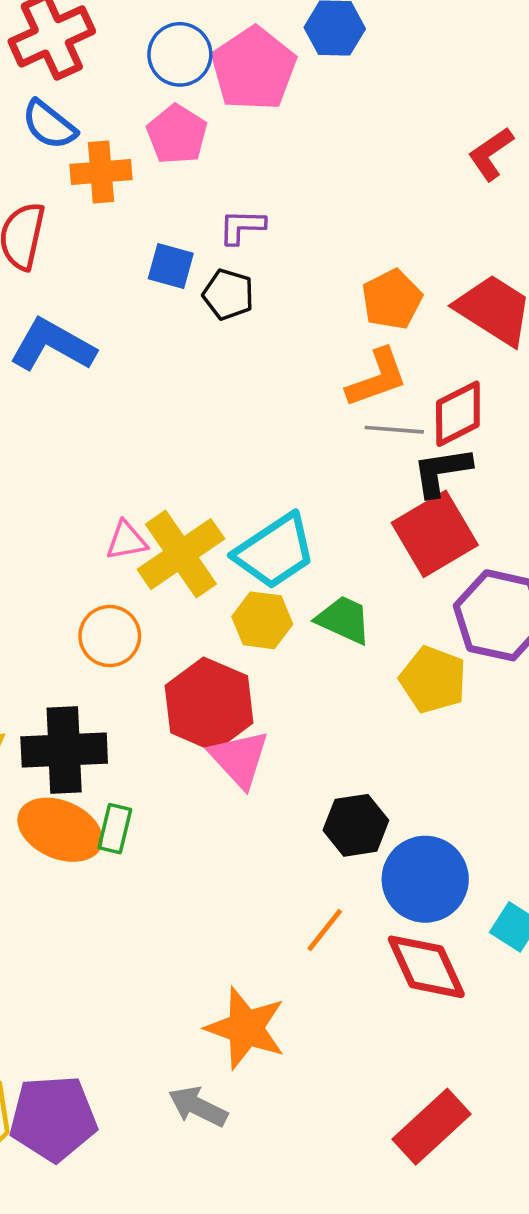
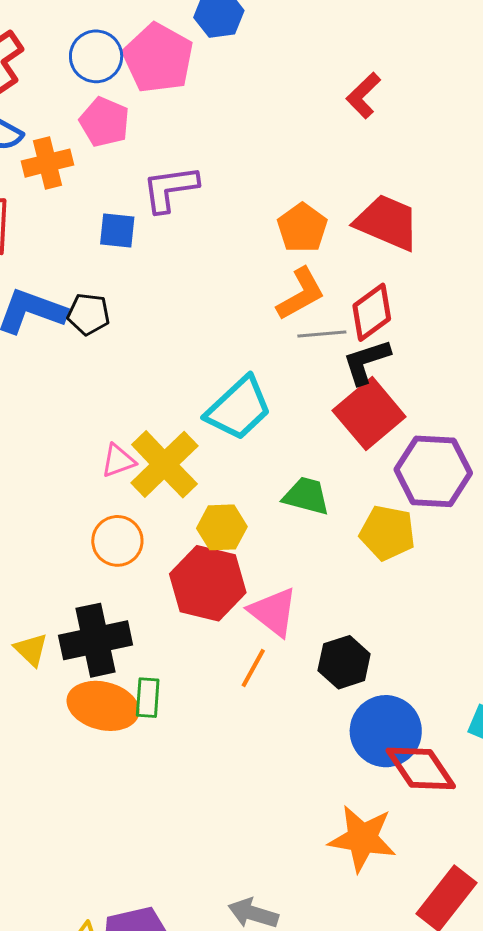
purple L-shape: (242, 227) -> (170, 189), size x1.5
black pentagon: (228, 294) -> (89, 314), moved
cyan trapezoid: (275, 551) -> (239, 408), moved
yellow hexagon: (262, 620) -> (222, 527), moved
pink triangle: (239, 759) -> (273, 612), moved
blue circle: (425, 879) -> (386, 731), moved
orange line: (325, 930) -> (253, 668), moved
orange star: (246, 1028) -> (362, 839), moved

